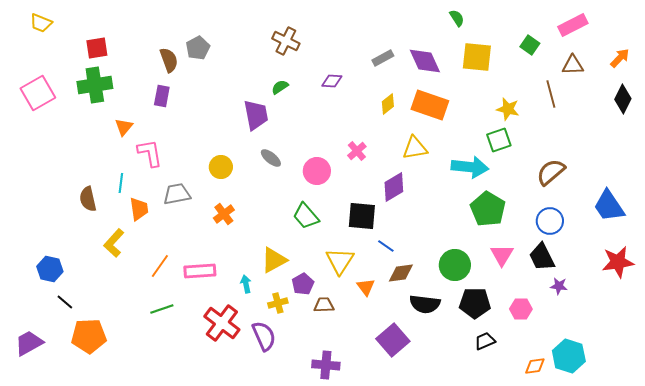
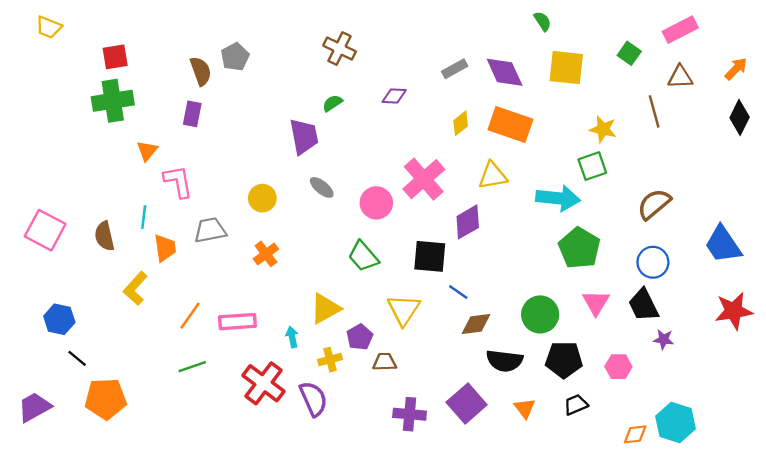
pink square: (38, 93) -> (45, 230), moved, turned -32
pink cross: (357, 151) -> (424, 179), size x1.8
orange triangle: (366, 287) -> (525, 408), moved
purple cross: (326, 365) -> (410, 414), moved

